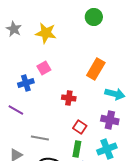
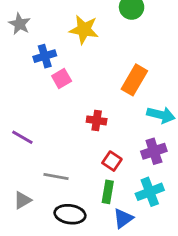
yellow star: (46, 33) -> (84, 30), moved
blue cross: (26, 83) -> (45, 56), moved
purple cross: (110, 120) -> (154, 151), turned -30

